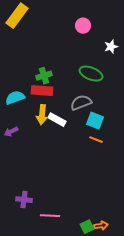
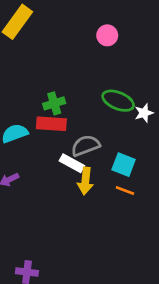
white star: (111, 47) -> (144, 113), moved
gray semicircle: (81, 103) -> (85, 146), moved
yellow arrow: (42, 115) -> (85, 181), moved

